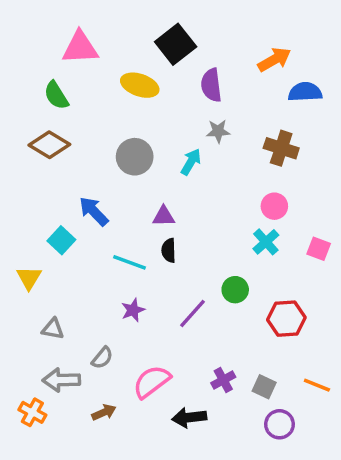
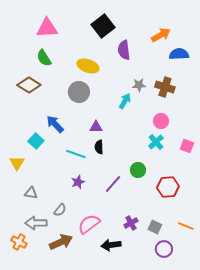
yellow ellipse: (140, 85) -> (88, 66), moved
green semicircle: (56, 95) -> (44, 58), moved
gray star: (218, 131) -> (139, 85), moved
cyan arrow: (191, 162) -> (125, 101), moved
brown arrow: (104, 412) -> (61, 242), size x1.6

